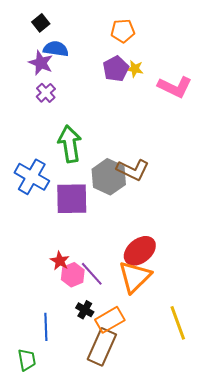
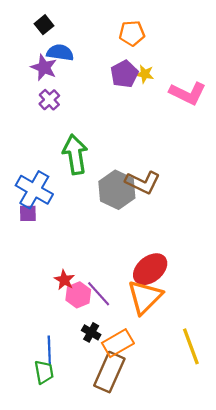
purple square: (72, 199) -> (28, 213), moved, size x0.5
green trapezoid: (27, 360) -> (44, 372), moved

